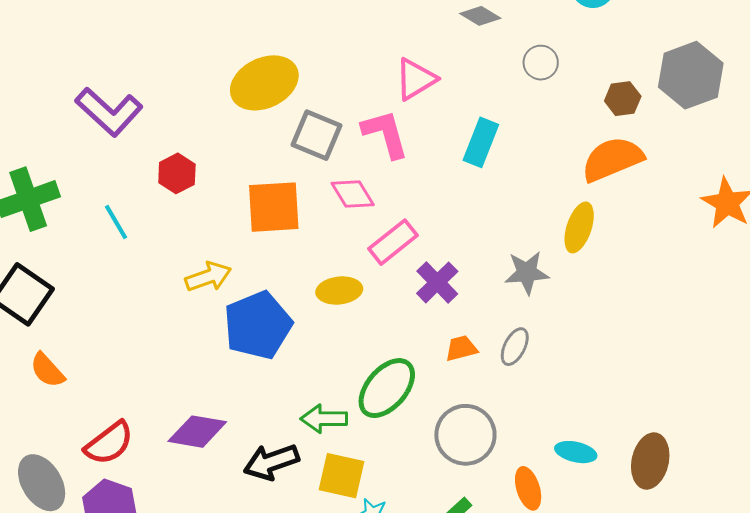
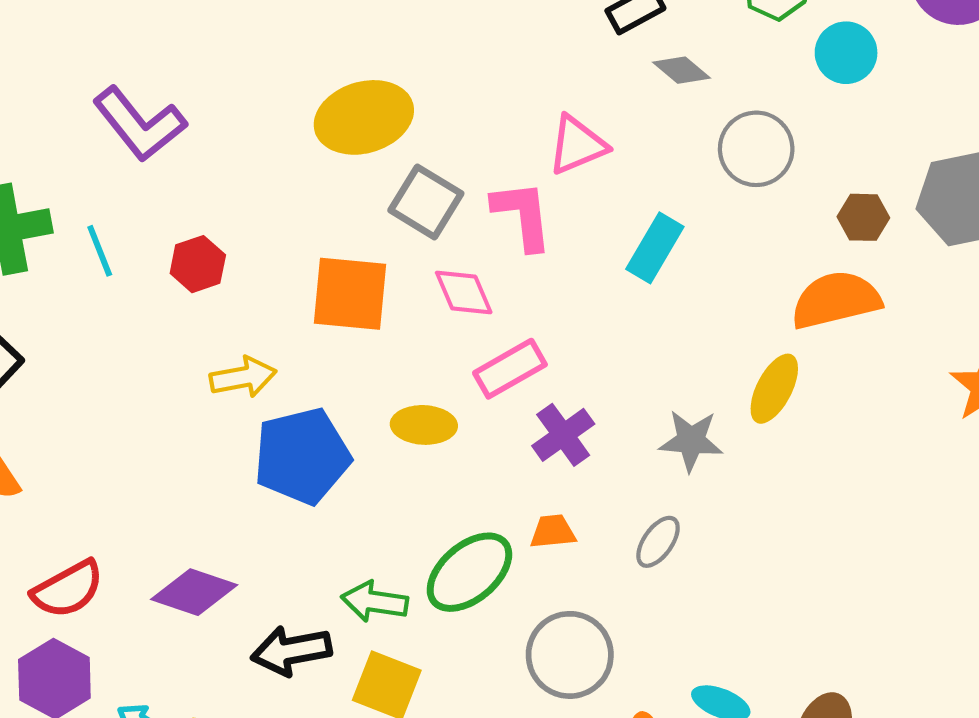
gray circle: (541, 63) -> (756, 149), size x1.5
red hexagon: (177, 173) -> (198, 264), moved
cyan line: (116, 222) -> (100, 251), moved
orange trapezoid: (461, 348) -> (553, 532), moved

